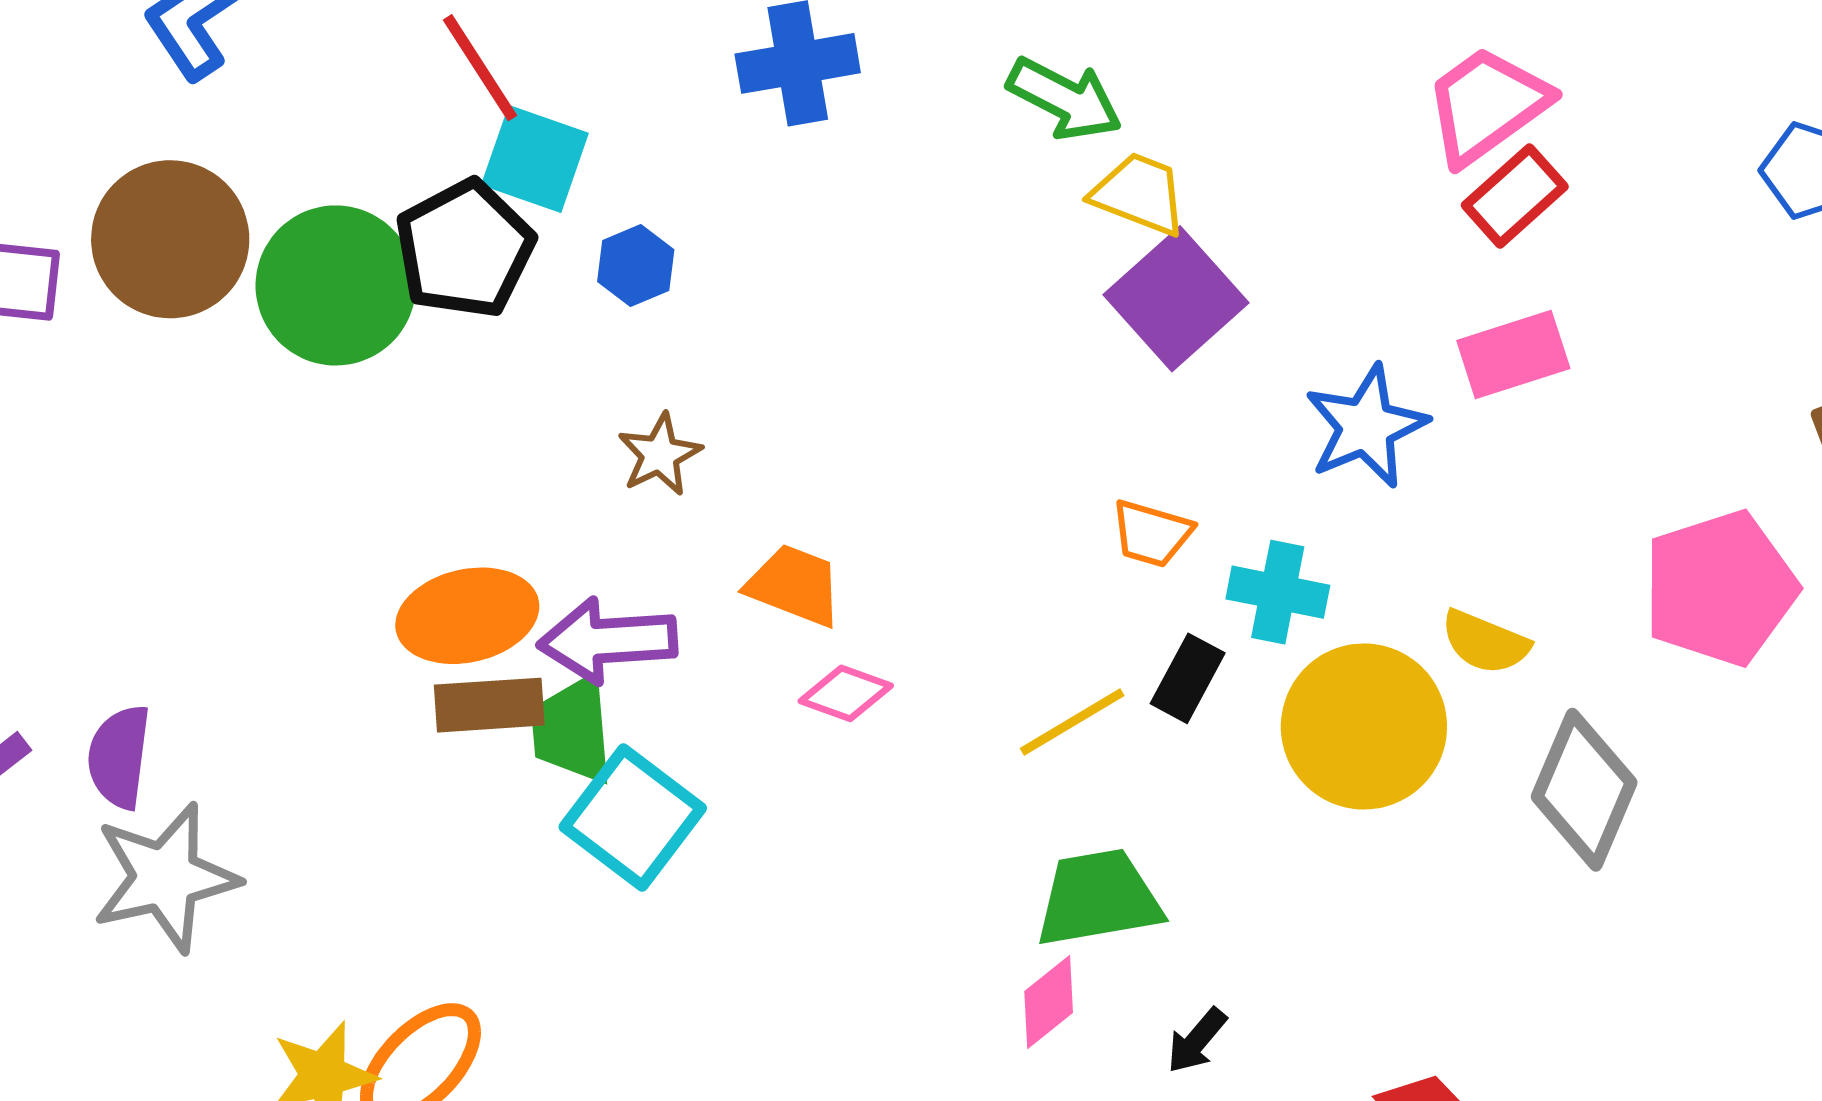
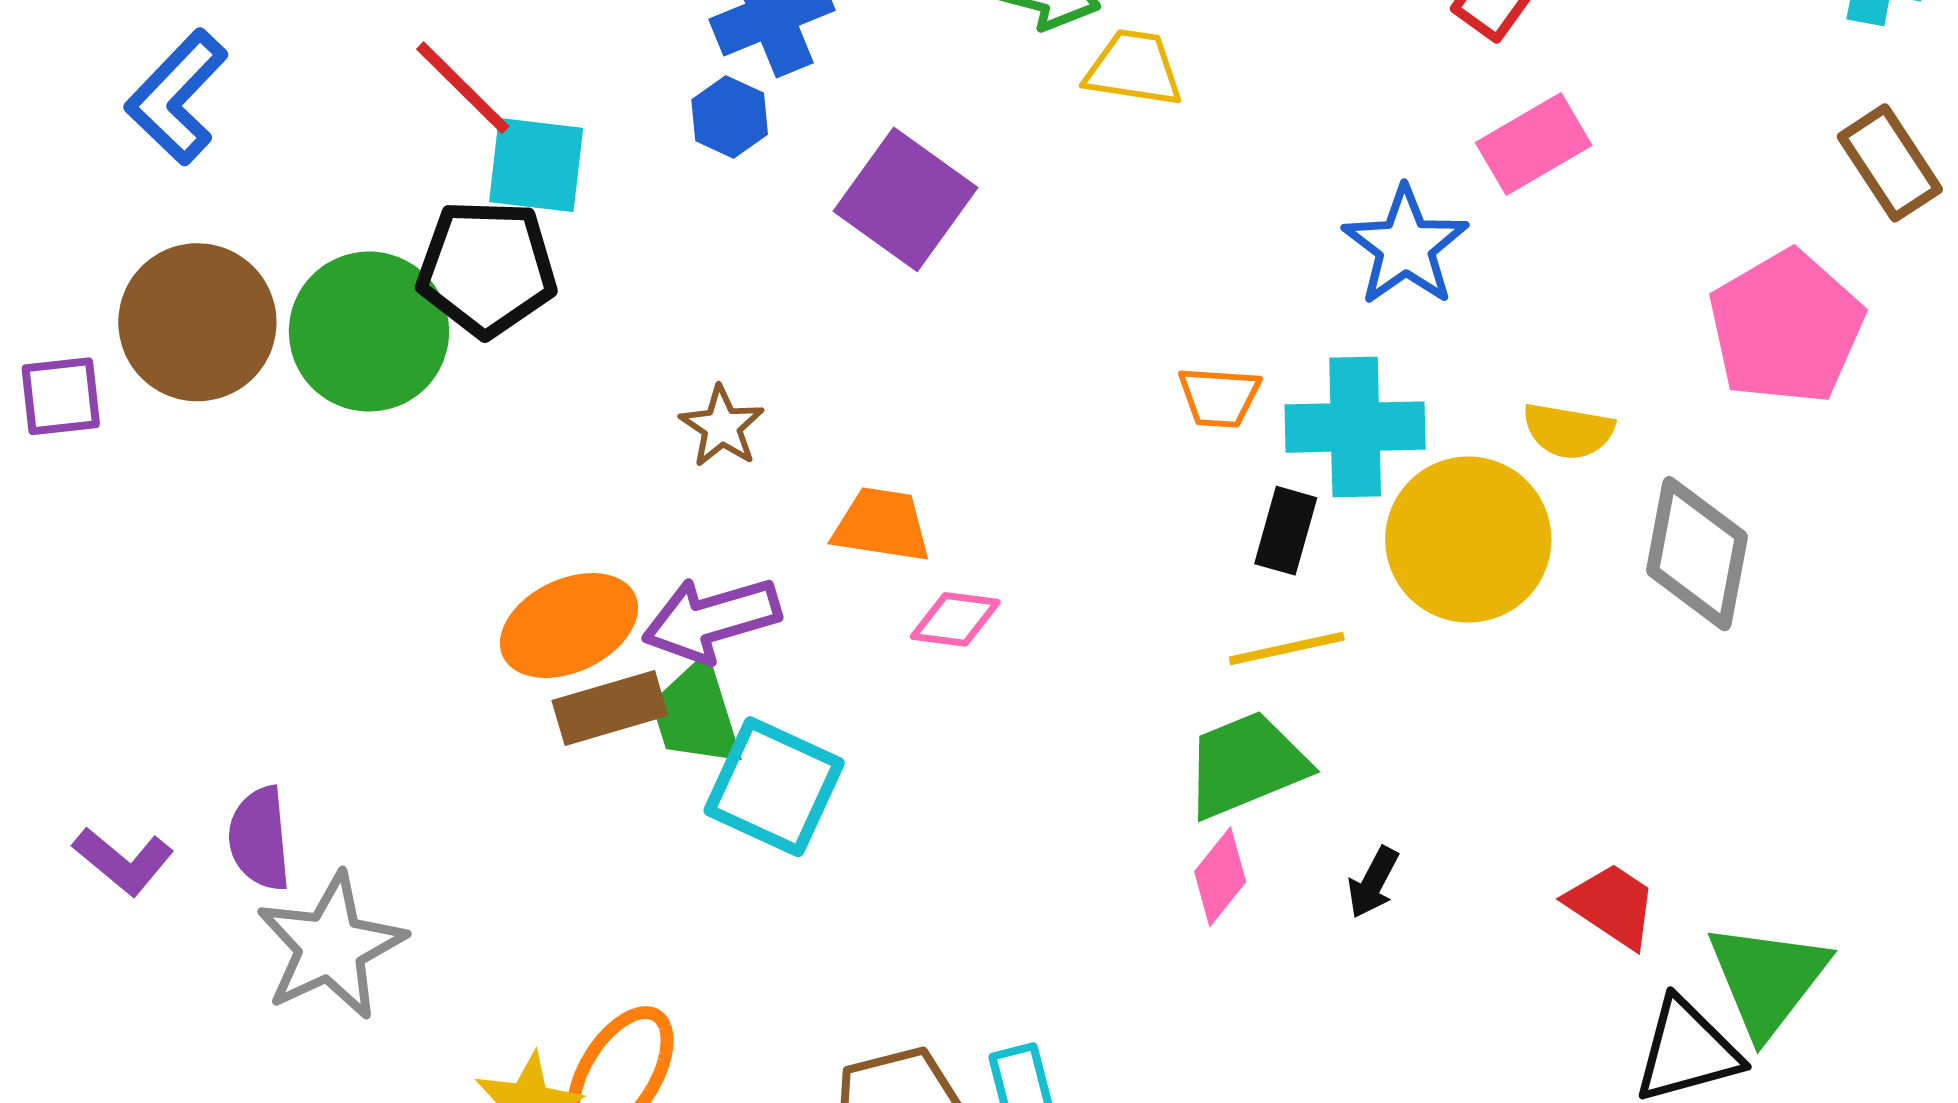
black pentagon: (465, 249) -> (487, 268), turned -30
blue hexagon: (636, 266) -> (730, 117), moved
purple square: (1176, 299) -> (906, 199), moved
cyan cross: (1278, 592) -> (1355, 427), size x1.4
yellow line: (1072, 722) -> (1287, 649), moved, turned 31

